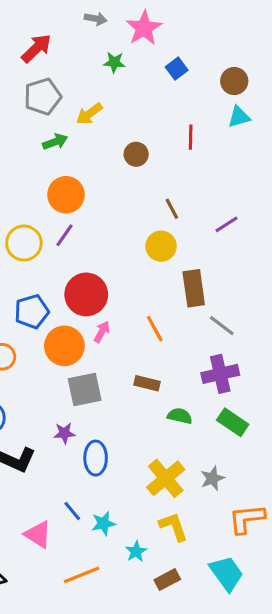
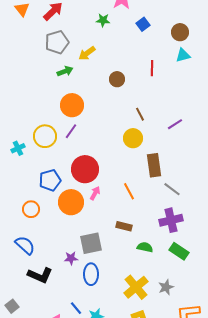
gray square: (85, 389) -> (91, 243), moved

